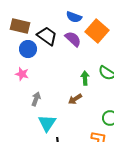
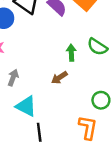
cyan triangle: (47, 123) -> (26, 106), turned -36

